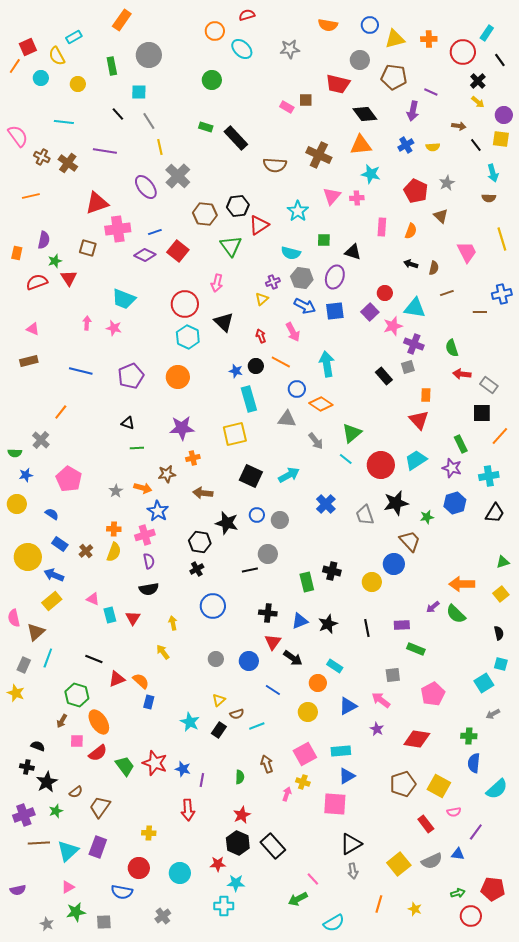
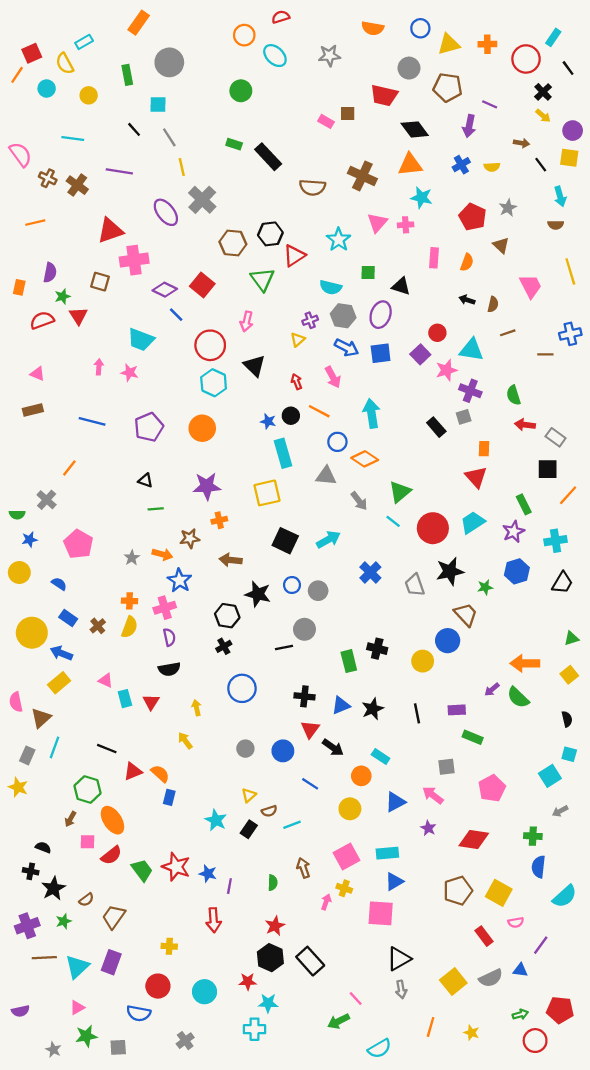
blue line: (155, 232) -> (176, 315), moved, turned 64
purple star: (452, 468) -> (514, 532), turned 30

